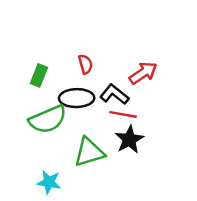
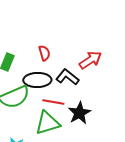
red line: (123, 114) -> (53, 102), moved

